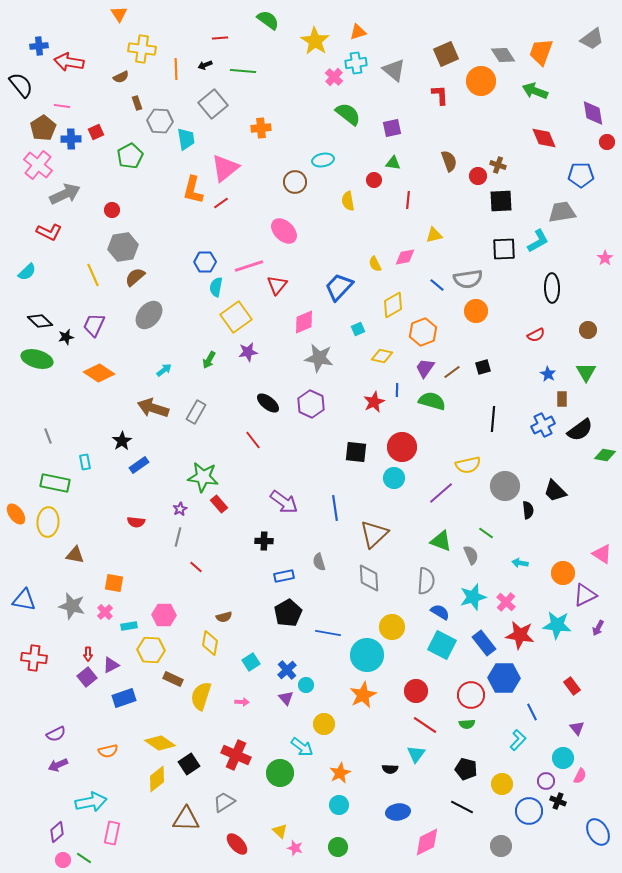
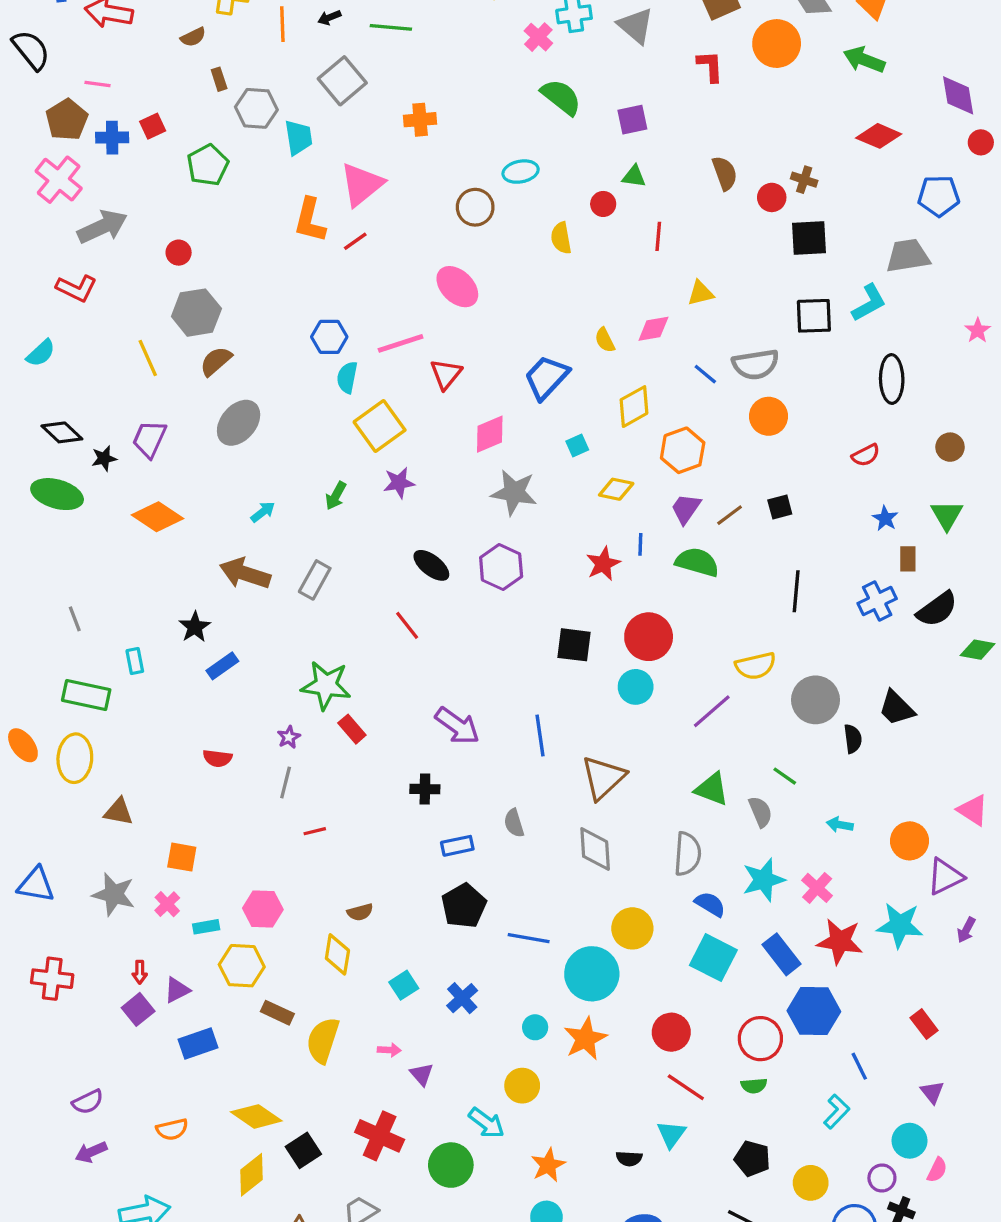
red diamond: (544, 138) -> (879, 136), turned -44
red line: (196, 567) -> (315, 831), turned -56
cyan circle: (306, 685) -> (535, 1027), moved
purple triangle: (286, 698) -> (422, 1074), moved

